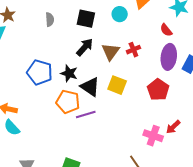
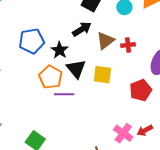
blue pentagon: (40, 72) -> (32, 41), turned 30
yellow square: (117, 85) -> (102, 75), turned -30

